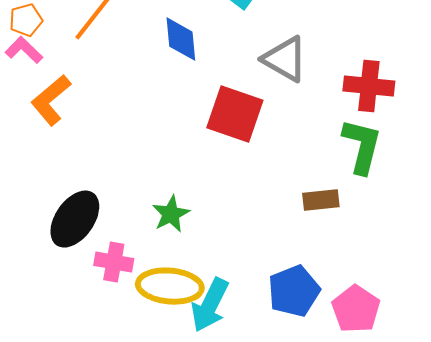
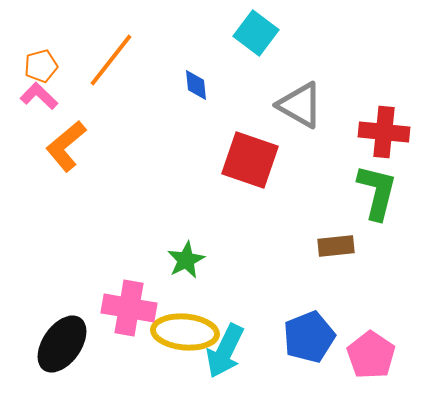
blue diamond: (181, 39) -> (196, 85), size x0.7
black ellipse: (75, 219) -> (62, 344), moved
pink cross: (114, 262) -> (129, 308), size x1.4

